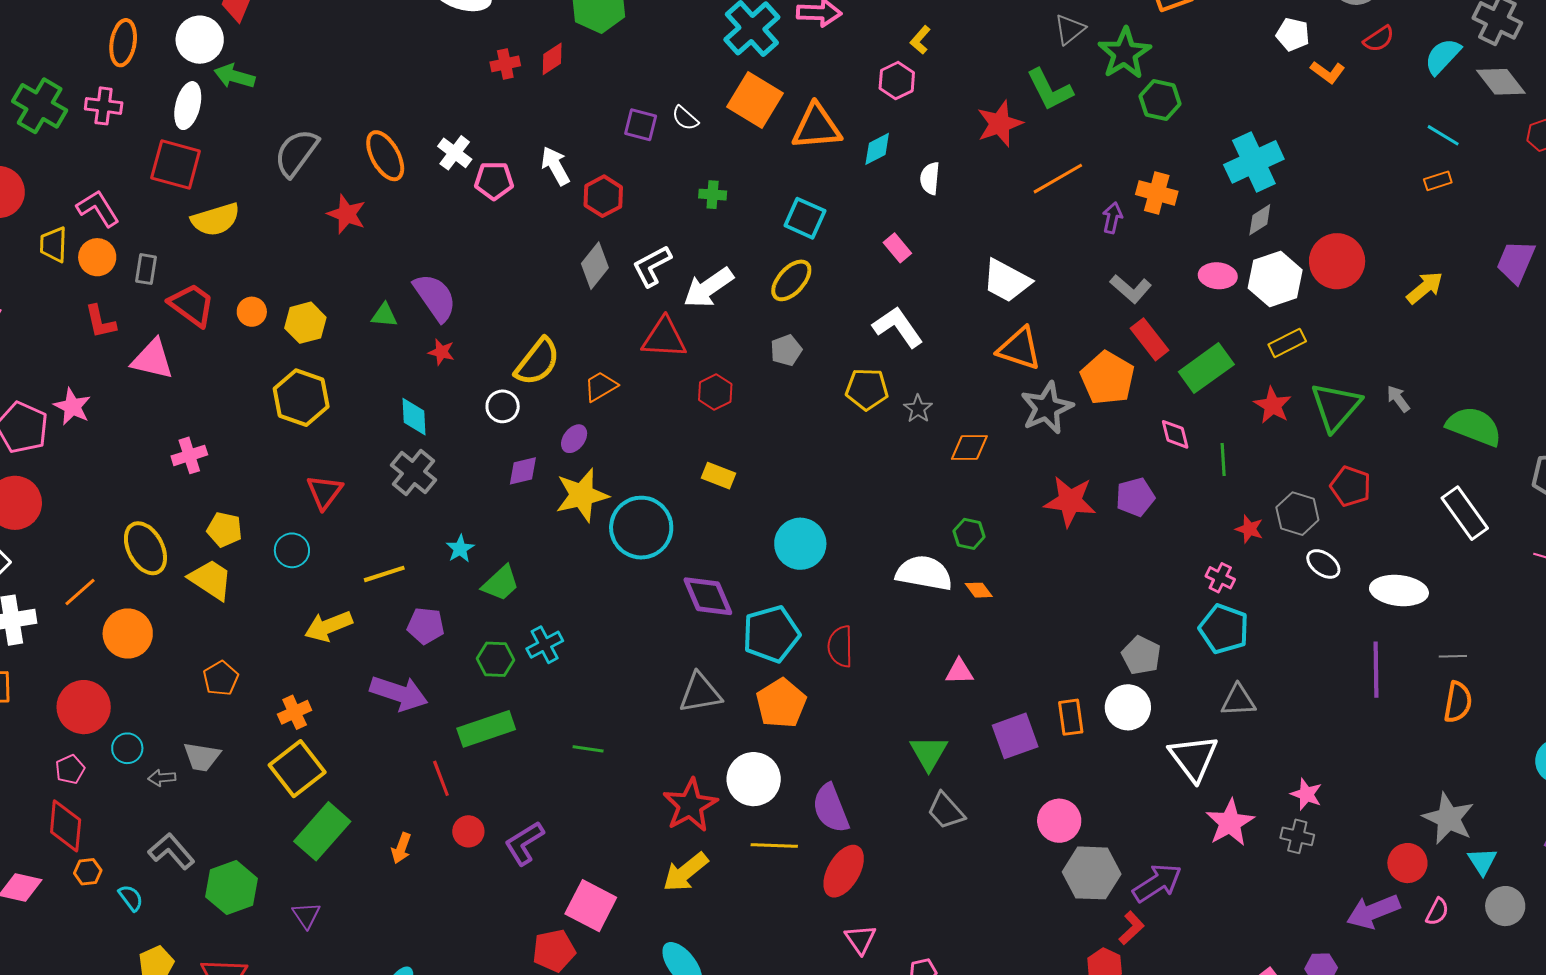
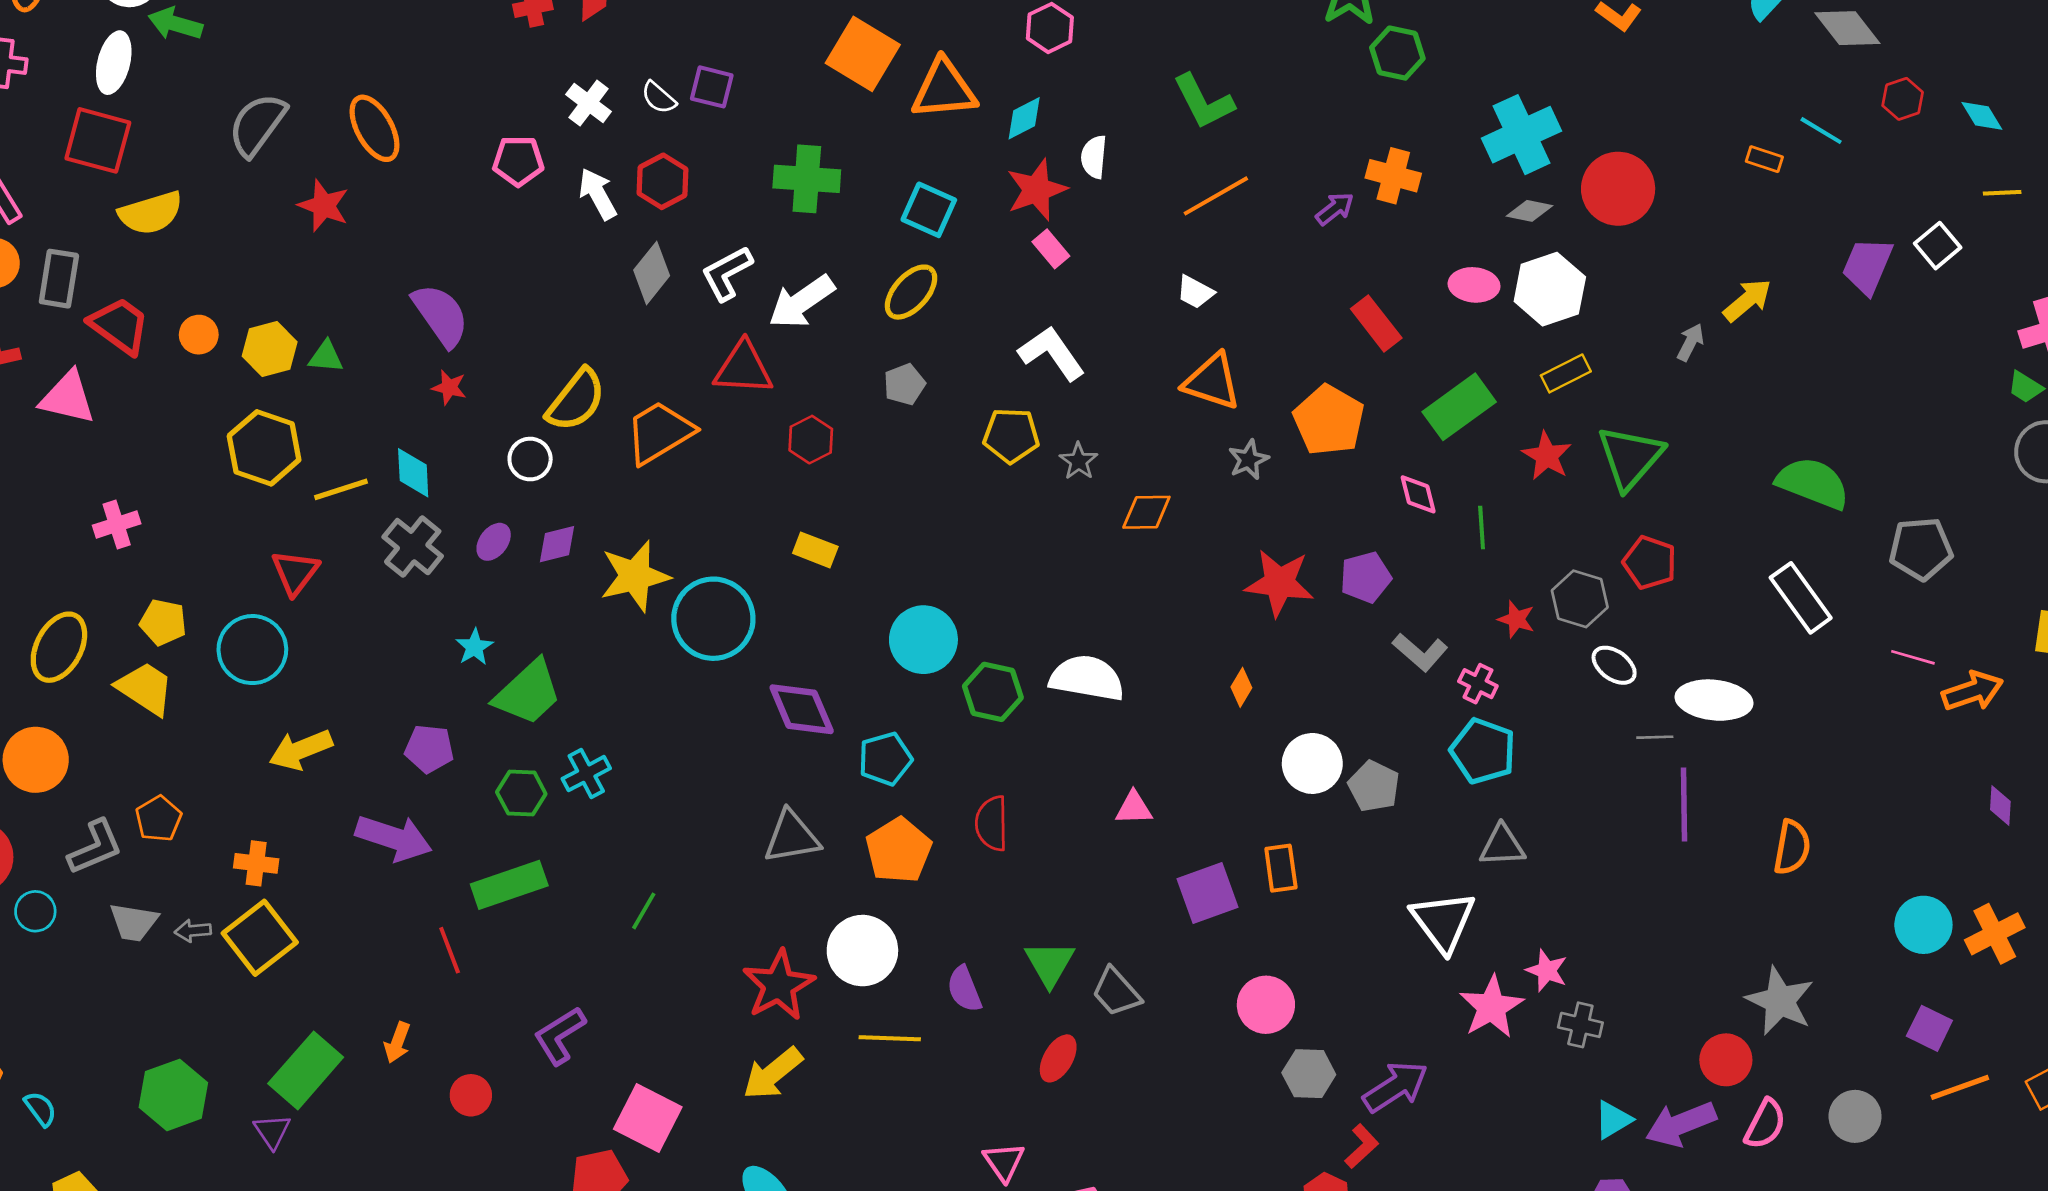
green L-shape: (1050, 90) -> (1203, 102), moved
white semicircle: (685, 118) -> (659, 98), moved
red star: (1000, 124) -> (1037, 190), moved
cyan line: (1443, 135) -> (1821, 131), moved
white cross: (455, 153) -> (589, 103), moved
white arrow: (555, 166) -> (598, 194), moved
orange line: (1058, 179) -> (1216, 196), moved
orange rectangle: (1438, 181) -> (1764, 159), turned 36
green cross: (713, 195) -> (807, 179), size x1.8
purple arrow: (1112, 218) -> (1335, 209), turned 40
gray diamond: (1260, 220) -> (1529, 211), turned 44
red circle: (1337, 261) -> (1618, 189), moved
gray rectangle: (146, 269) -> (59, 279), size x1.4
white trapezoid: (1007, 281) -> (1195, 292), size x0.6
gray L-shape: (1131, 289) -> (1420, 652), moved
green triangle: (384, 315) -> (326, 357), moved
red rectangle: (1150, 339) -> (1376, 323), moved
orange trapezoid: (601, 386) -> (659, 432), size x1.6
gray arrow: (1398, 399) -> (1690, 342), moved, turned 64
gray star: (1047, 408) -> (1249, 460), size x0.6
purple ellipse: (574, 439) -> (494, 542), moved
green hexagon: (969, 534) -> (993, 692), moved, size x1.4
yellow ellipse: (145, 548) -> (59, 647), turned 56
cyan circle: (292, 550) -> (252, 650), size x1.5
yellow line: (384, 574) -> (341, 489), moved
green trapezoid: (501, 583) -> (528, 693), size x1.4
orange diamond: (979, 590) -> (1241, 687), moved, turned 68
cyan pentagon: (771, 634) -> (885, 759), size x0.7
red semicircle: (840, 646) -> (992, 823), moved
gray line: (1453, 656) -> (1655, 737), moved
white circle: (1128, 707) -> (1312, 763), moved
orange cross: (295, 712) -> (256, 863), turned 32
green line: (588, 749) -> (644, 911), turned -68
green triangle: (929, 753) -> (1050, 963), moved
gray arrow: (162, 778) -> (193, 931), moved
pink star: (1306, 794) -> (1547, 970), moved
purple semicircle: (831, 808) -> (964, 989), size x0.7
green rectangle: (322, 831) -> (306, 1070), moved
red circle: (468, 831) -> (471, 1095), moved
gray L-shape: (171, 851) -> (95, 847), moved, turned 108
cyan triangle: (1482, 861) -> (1613, 1120), moved, turned 32
red ellipse: (844, 871) -> (1058, 1058), moved, size x0.7
gray hexagon: (1092, 873) -> (1309, 1074), size x0.7
pink semicircle: (1437, 912) -> (1765, 1124), size x1.4

